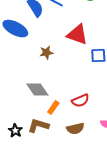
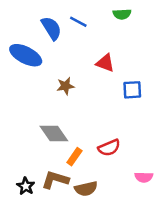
red triangle: (77, 35) -> (105, 63), size x0.7
brown semicircle: (75, 129) -> (86, 189), moved

